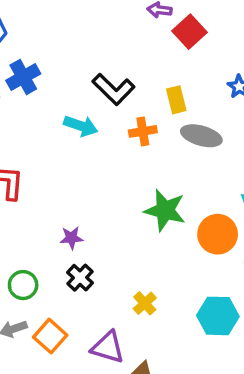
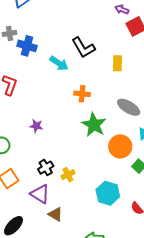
blue cross: (23, 77) -> (27, 46), moved, turned 30
orange cross: (143, 131) -> (82, 94), moved
gray ellipse: (201, 136) -> (129, 107), moved
black cross: (80, 278) -> (46, 168), moved

